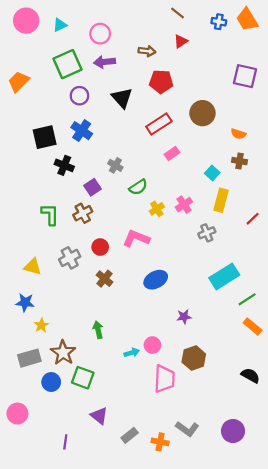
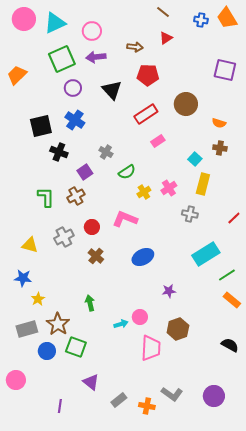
cyan triangle: (60, 25) -> (55, 23), size x1.6
red line: (253, 219) -> (234, 218), moved
gray cross: (207, 233) -> (190, 214), turned 35

